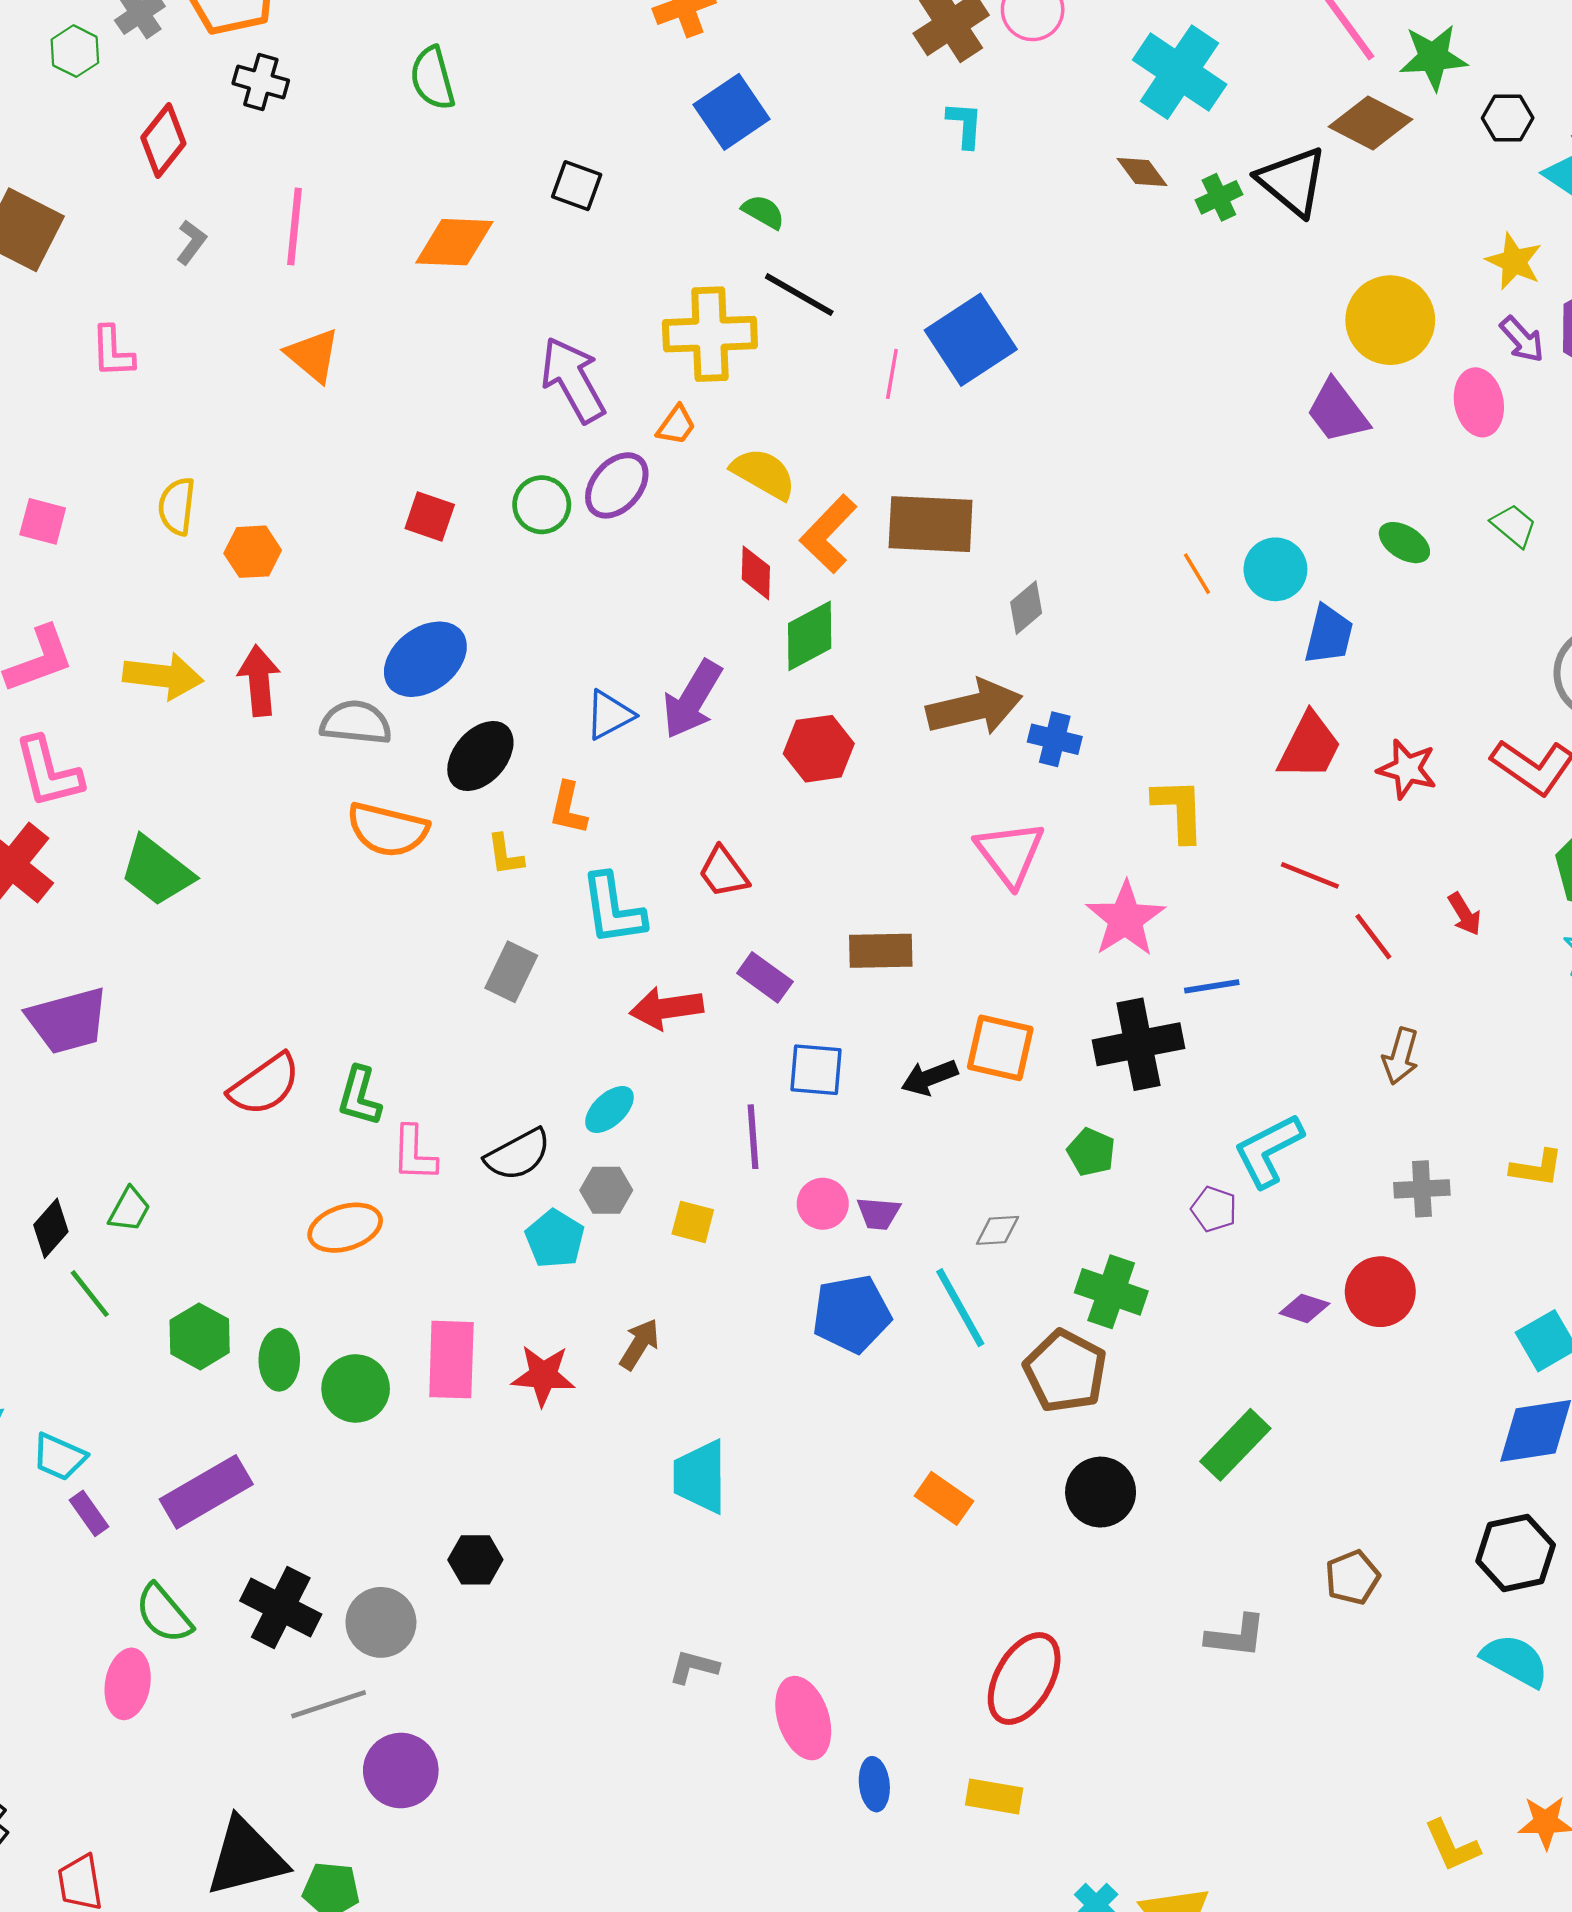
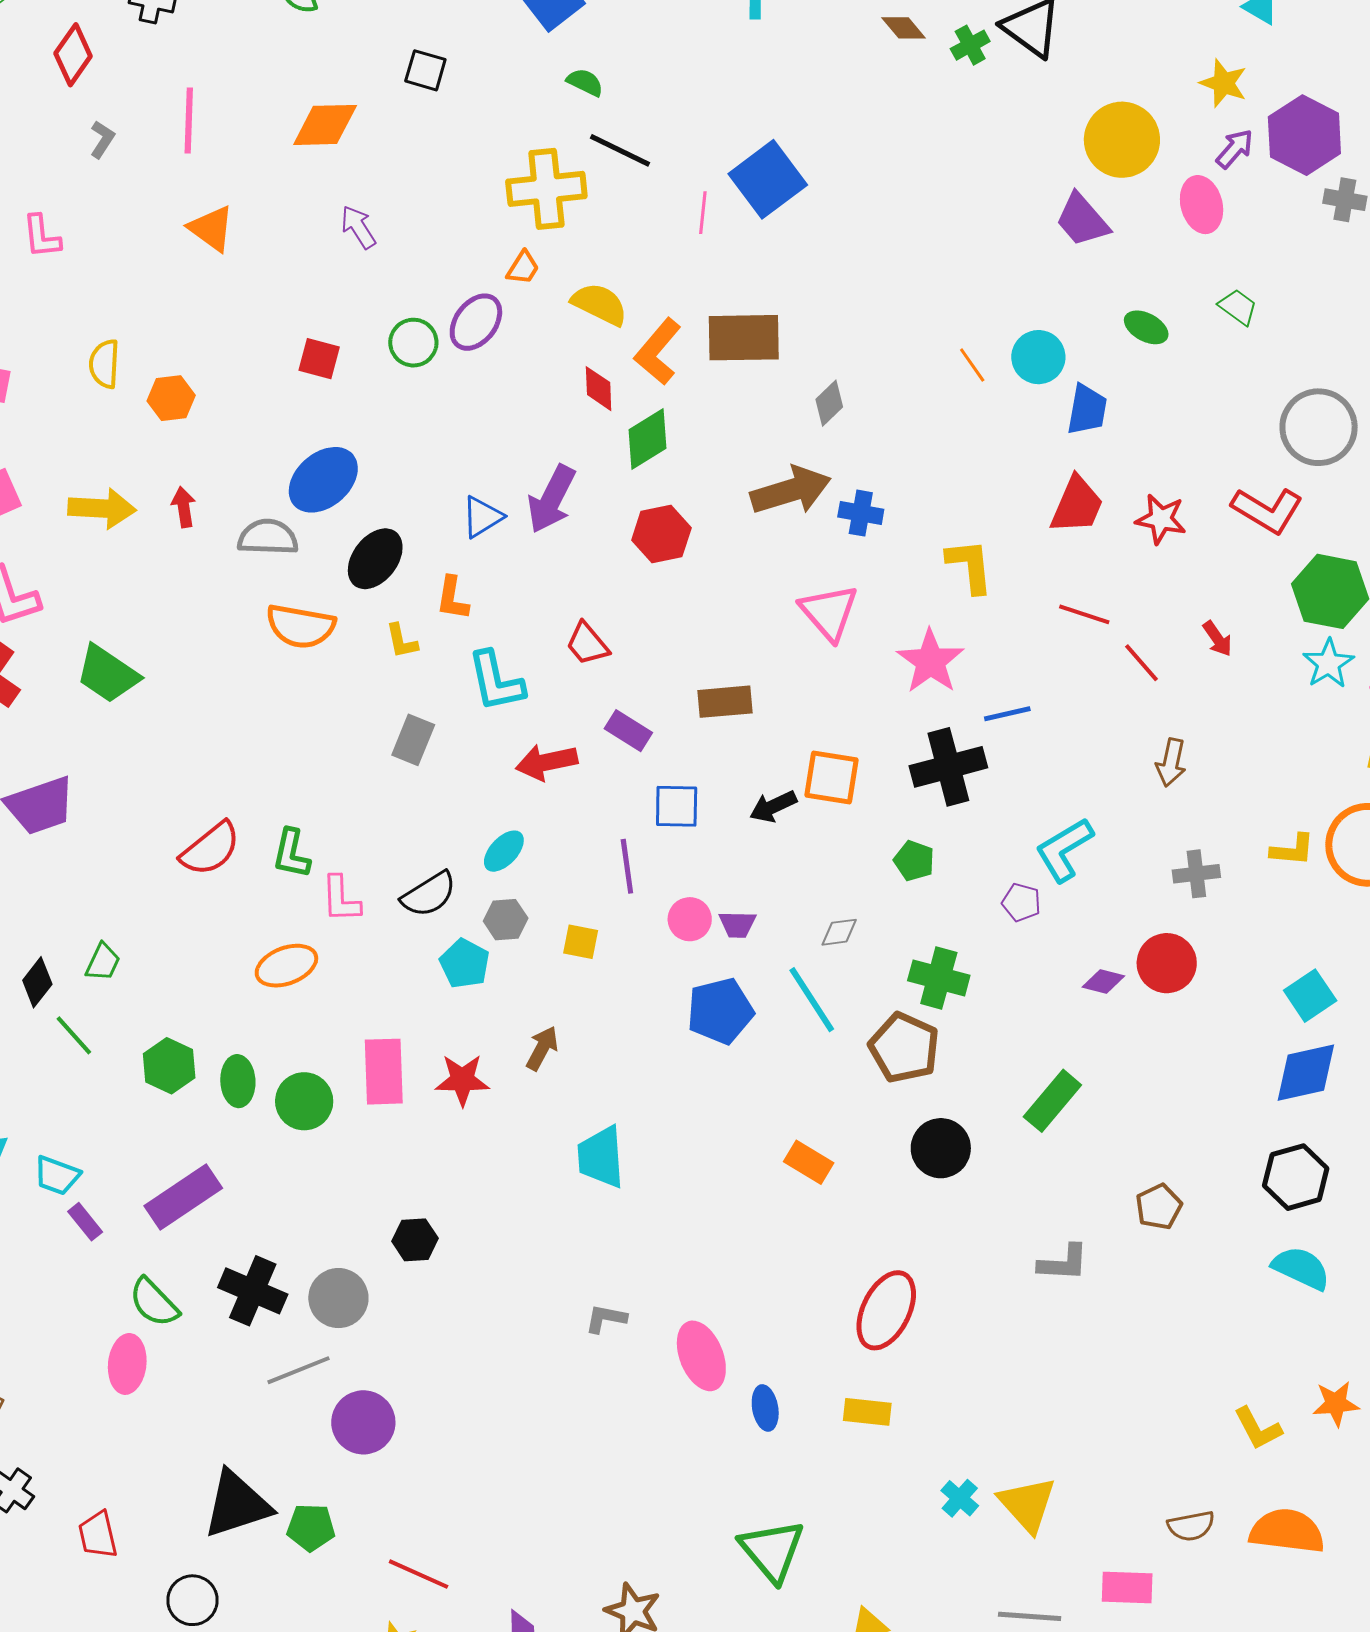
purple arrow: (1522, 339) -> (1235, 149), turned -93
purple arrow: (573, 380) -> (358, 227), moved, size x0.6
red arrow: (259, 681) -> (184, 507), size x0.7

